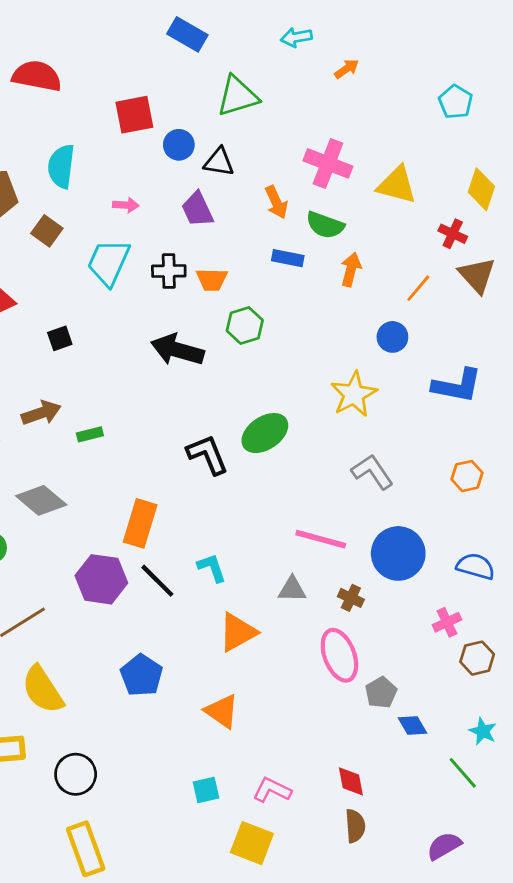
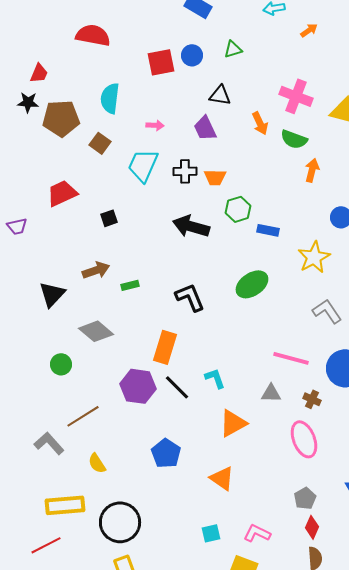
green triangle: (238, 96) -> (233, 49), size x0.6
blue circle: (179, 145) -> (192, 55), moved
blue rectangle: (288, 258) -> (268, 230), moved
black L-shape: (208, 455) -> (190, 297), moved
yellow semicircle: (43, 690) -> (97, 463), size x0.6
gray pentagon: (381, 693) -> (305, 498), moved
black circle: (76, 774) -> (120, 522), size x1.4
red diamond: (351, 781) -> (312, 527), turned 35

